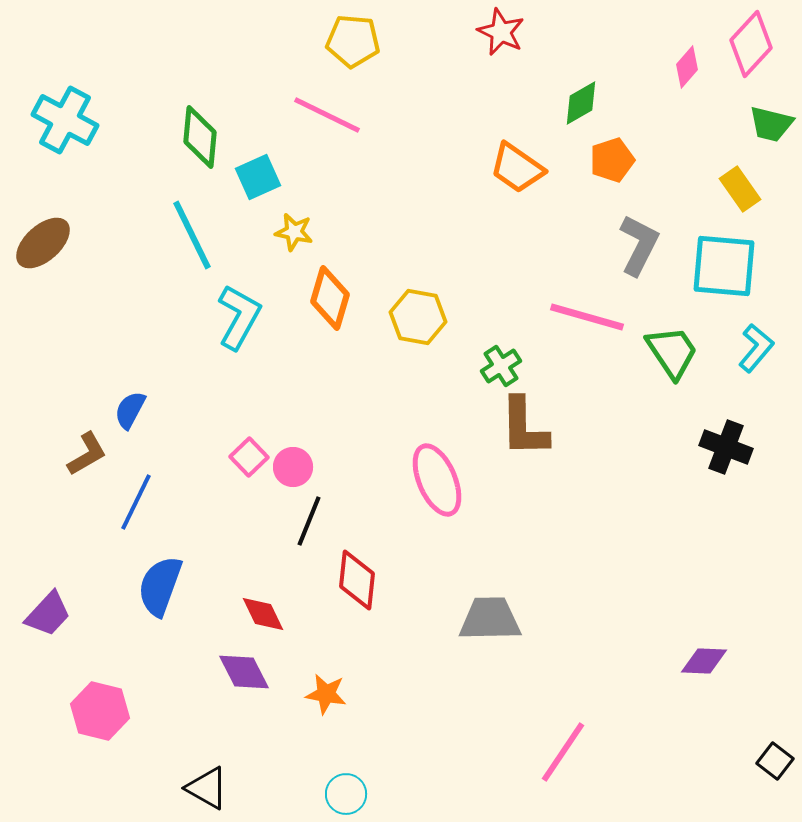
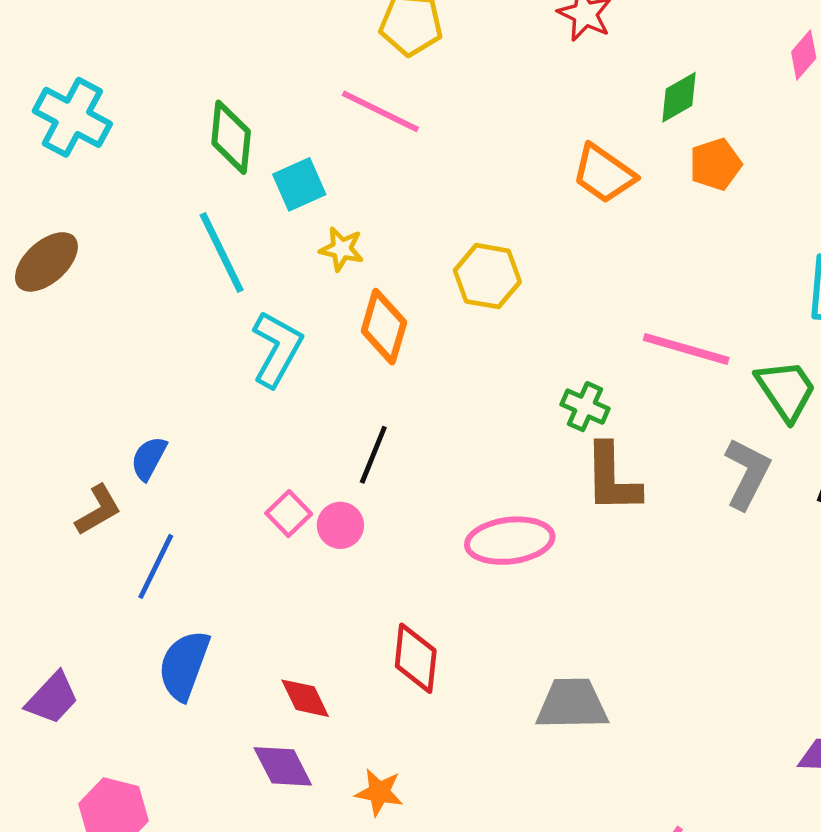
gray L-shape: (639, 245) -> (747, 474), moved
yellow hexagon: (418, 317) -> (487, 276), moved
green cross: (501, 366) -> (585, 407), turned -33
pink ellipse: (437, 480) -> (510, 541), turned -74
black line: (309, 521) -> (373, 455), moved

